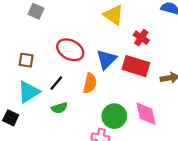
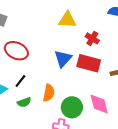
yellow triangle: (113, 15) -> (67, 20), turned -30
red ellipse: (70, 50) -> (16, 51), moved
orange semicircle: (90, 83) -> (49, 93), moved

